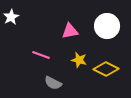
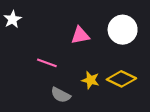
yellow star: (79, 60) -> (90, 80), moved

